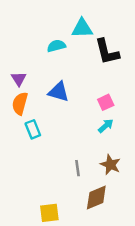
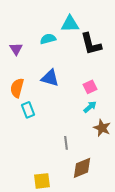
purple triangle: (19, 79) -> (16, 49), moved
brown star: (110, 165) -> (102, 128), moved

